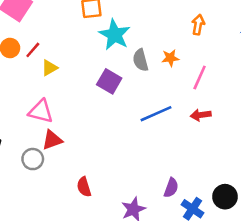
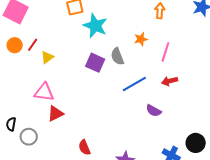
gray semicircle: (140, 60) -> (117, 56), moved
gray circle: (33, 159) -> (29, 137), moved
purple semicircle: (171, 188) -> (154, 111), moved, turned 105

